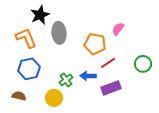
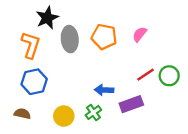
orange L-shape: (26, 38) -> (31, 45), turned 40
orange pentagon: (95, 44) -> (104, 37), moved
red line: (108, 63) -> (146, 75), moved
green cross: (66, 80) -> (93, 112), moved

